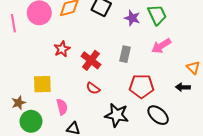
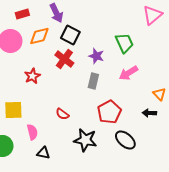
purple star: (132, 18) -> (96, 56), moved
red cross: (91, 60) -> (64, 59), moved
red pentagon: (142, 86) -> (109, 112), turned -30

